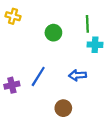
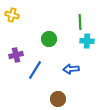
green circle: (53, 33) -> (49, 39), moved
purple cross: (12, 85) -> (16, 55), moved

